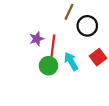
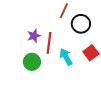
green circle: (48, 66) -> (32, 62), moved

